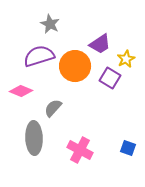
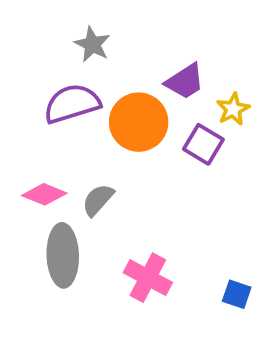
pink diamond: (21, 91) -> (44, 194), moved
blue square: (128, 148) -> (237, 294), moved

